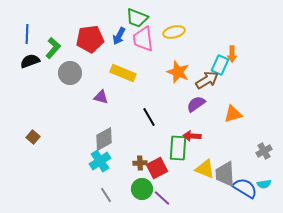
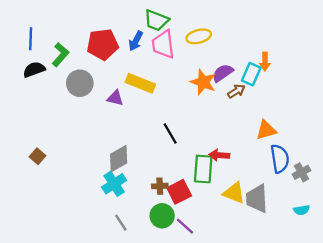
brown arrow: (207, 80) -> (236, 91), size x0.7
purple triangle: (101, 97) -> (115, 98), moved
purple semicircle: (196, 104) -> (223, 73), moved
blue semicircle: (245, 188) -> (280, 159), moved, turned 50

